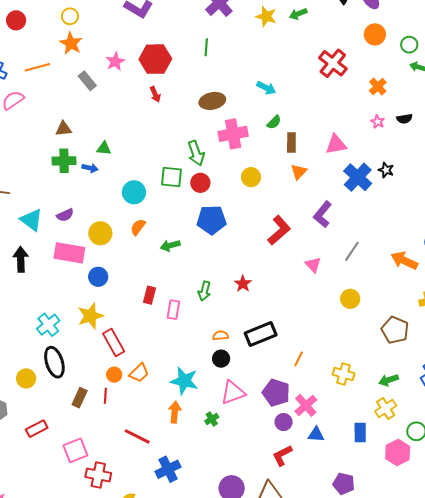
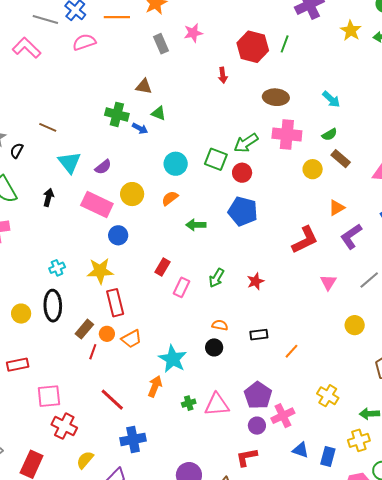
red hexagon: (155, 59) -> (253, 47), moved
brown triangle: (63, 129) -> (144, 87), moved
brown rectangle: (291, 142) -> (341, 159), turned -66
green arrow: (196, 153) -> (246, 143), turned 60
orange triangle: (299, 172) -> (337, 208), moved
yellow circle: (251, 177) -> (313, 169), moved
purple semicircle: (65, 215) -> (103, 167), turned -30
black arrow: (21, 259) -> (48, 197), size x0.7
cyan cross: (48, 325) -> (57, 268), size x0.7
black rectangle: (261, 334) -> (259, 335), size x0.6
orange line: (299, 359) -> (292, 351), moved
pink triangle: (233, 392) -> (217, 405), moved
brown rectangle: (80, 398) -> (84, 329), moved
blue triangle: (316, 434) -> (301, 450), moved

